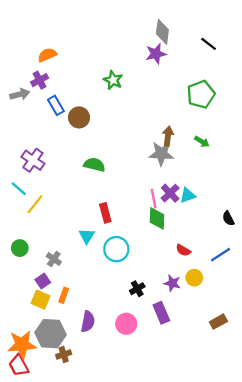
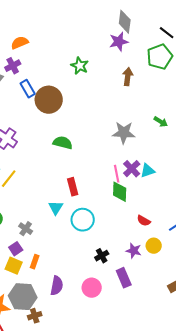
green pentagon: (201, 94) -> (160, 57), moved
brown circle: (79, 117) -> (49, 100), size x1.4
brown arrow: (168, 136) -> (128, 77), moved

